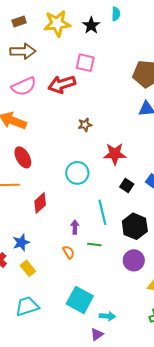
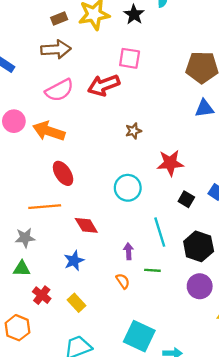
brown rectangle: (19, 21) -> (59, 19), moved
red diamond: (40, 203) -> (86, 225), turned -75
blue star: (21, 243) -> (74, 261), moved

